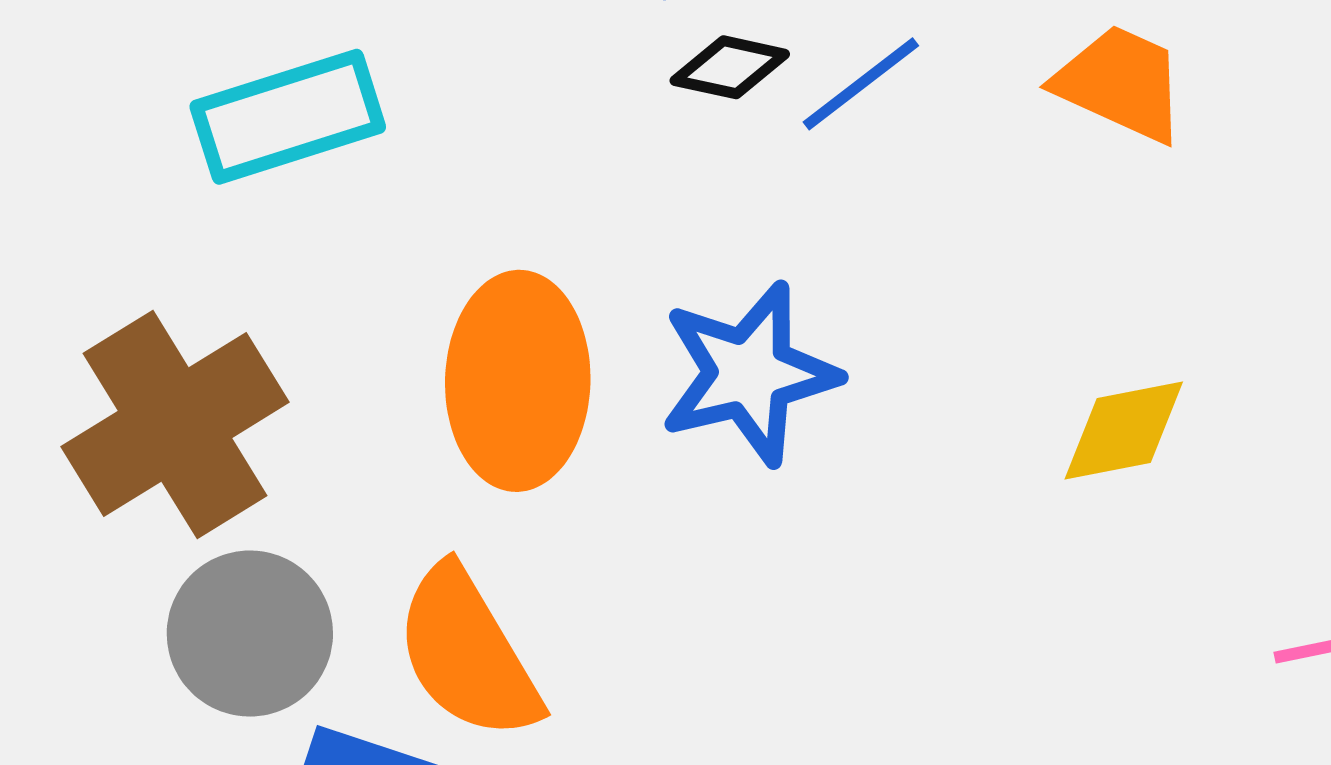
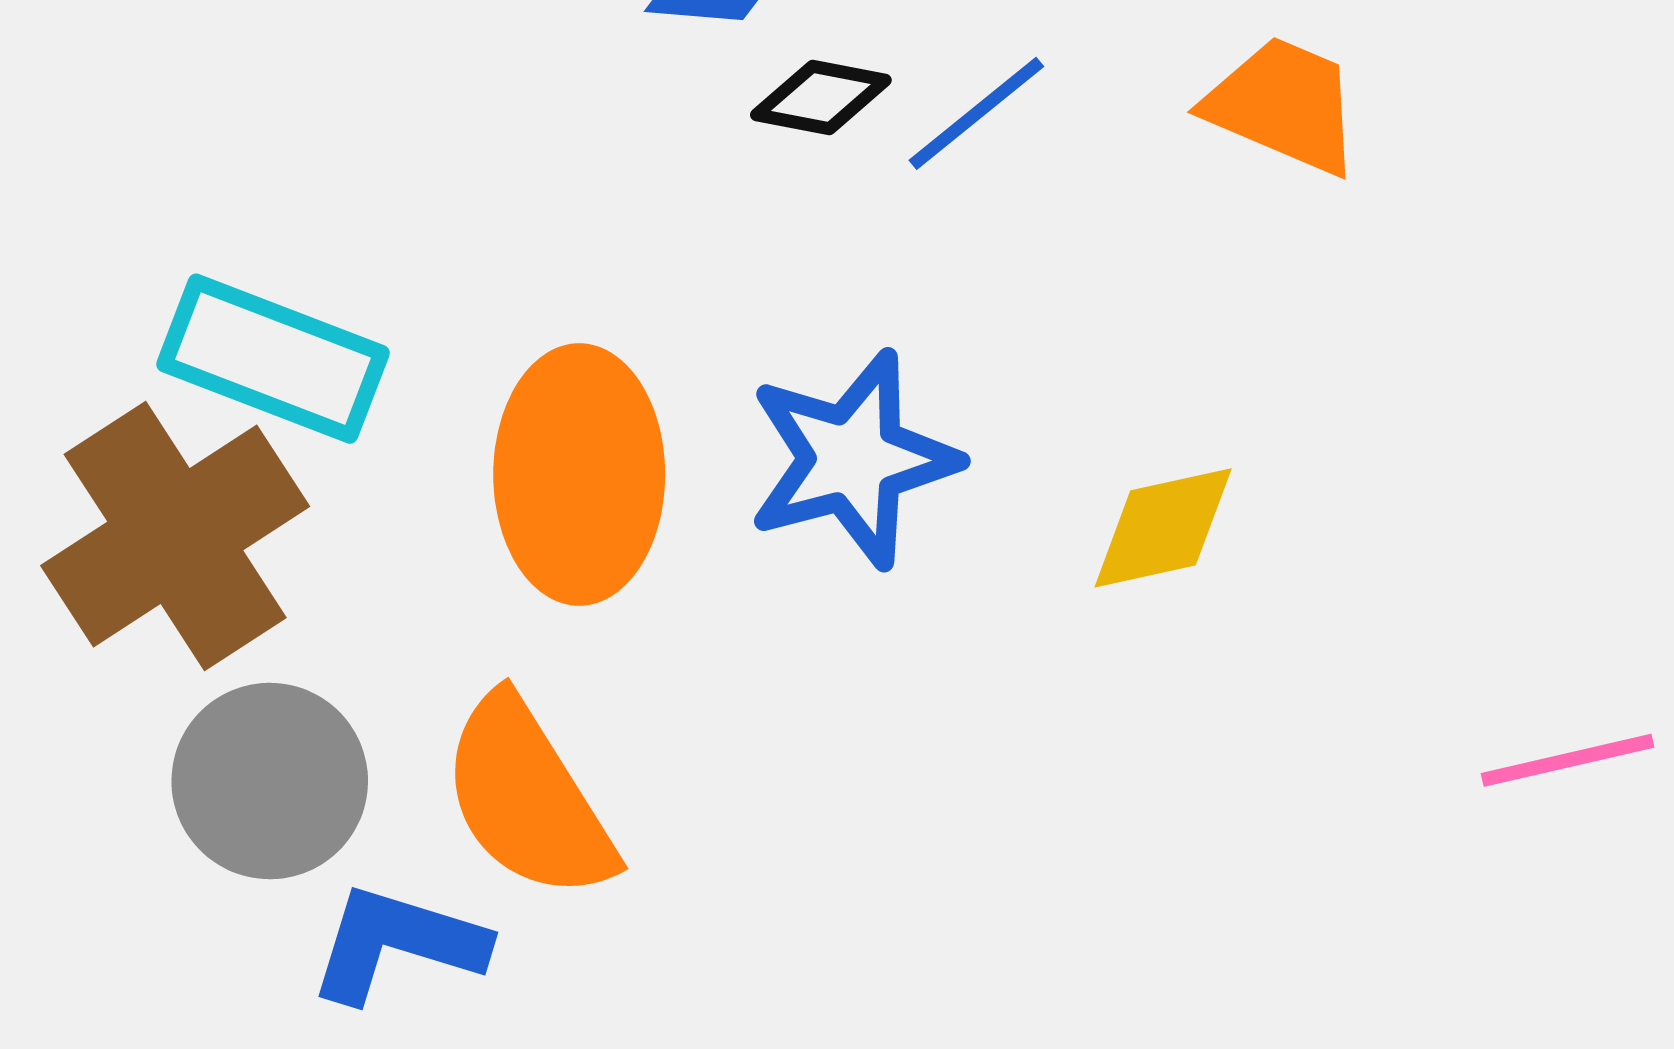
cyan rectangle: (288, 117) -> (273, 359), moved, turned 40
yellow diamond: (1124, 431) -> (1163, 528), moved

